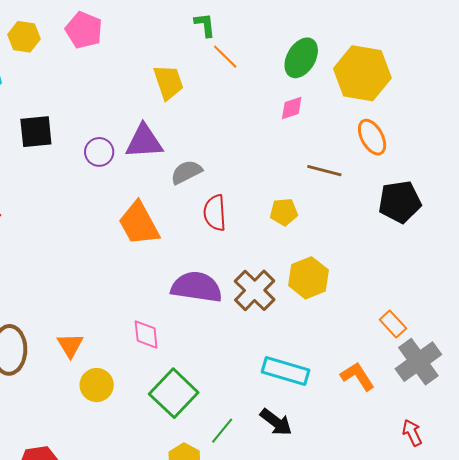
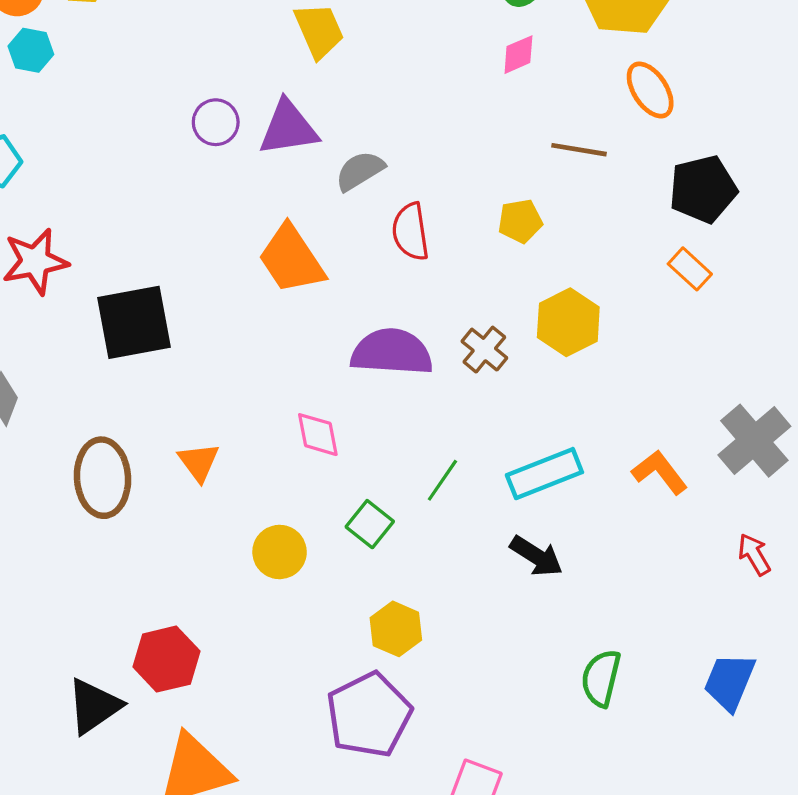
black square: (36, 132) -> (134, 322), moved, size x1.4
purple circle: (99, 152) -> (216, 122), moved
brown cross: (255, 290) -> (484, 350), size x0.7
orange rectangle: (393, 324) -> (690, 269), moved
cyan rectangle: (285, 371) -> (544, 474), turned -33
yellow circle: (97, 385) -> (280, 552), moved
green square: (174, 393) -> (370, 524), size x0.6
green line: (222, 431) -> (442, 480), moved

